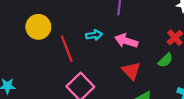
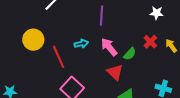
pink arrow: (126, 41) -> (109, 47), turned 36
green semicircle: (165, 60) -> (130, 54), moved

